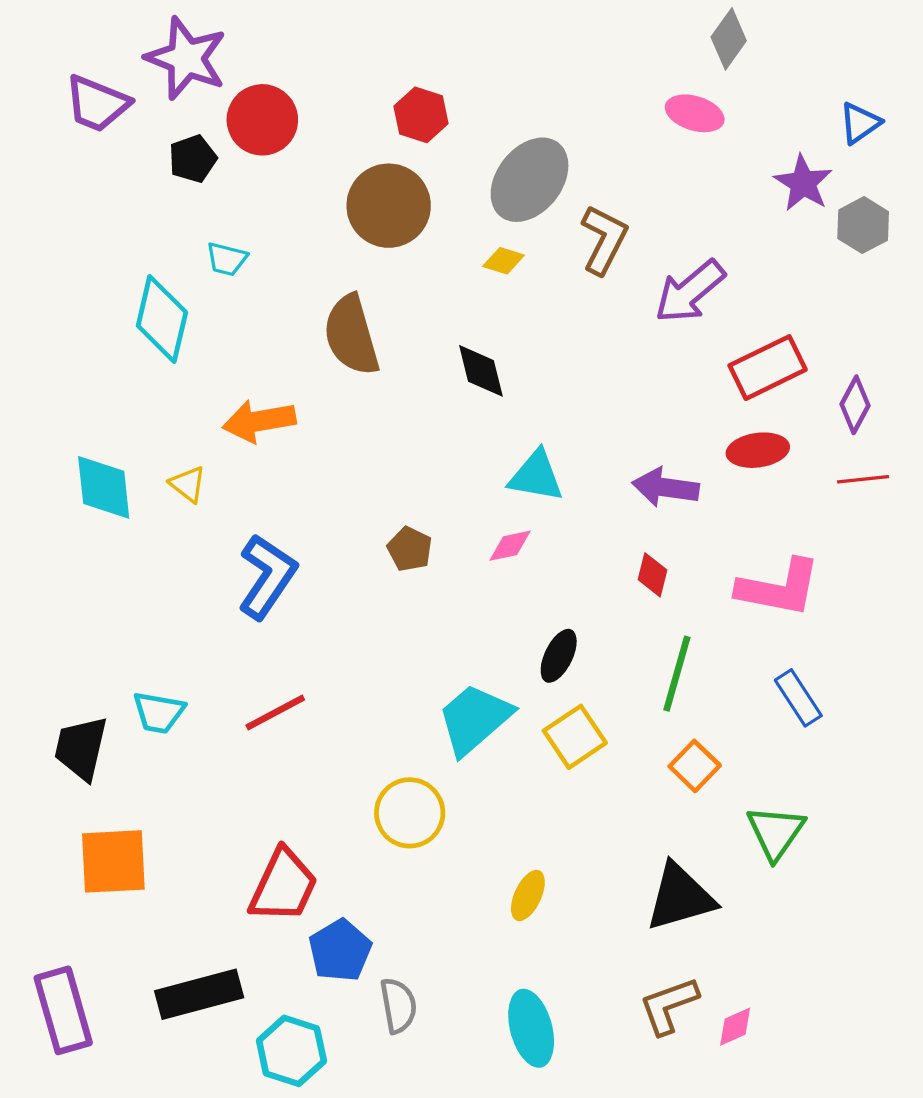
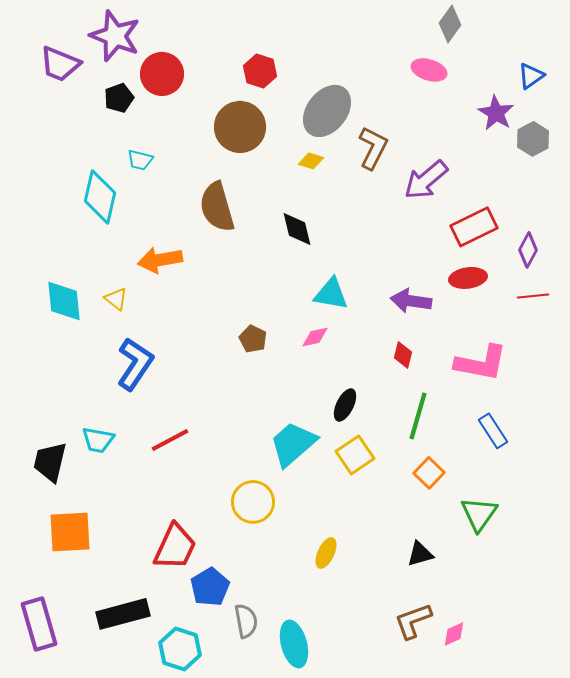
blue L-shape: (267, 576) -> (135, 364), moved
black triangle: (680, 897) -> (420, 554), size x0.6
cyan ellipse: (531, 1028) -> (294, 644), moved

